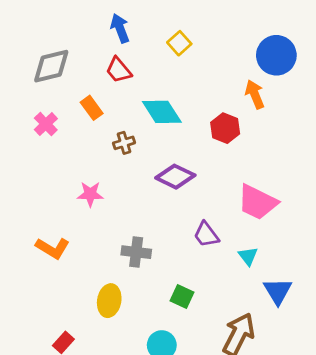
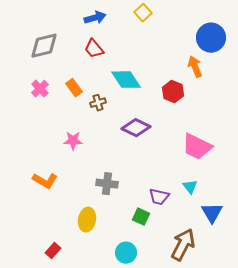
blue arrow: (120, 28) -> (95, 18), turned 95
yellow square: (179, 43) -> (143, 13), moved
orange rectangle: (92, 108) -> (74, 88), moved
purple trapezoid: (206, 235) -> (159, 197), moved, turned -40

